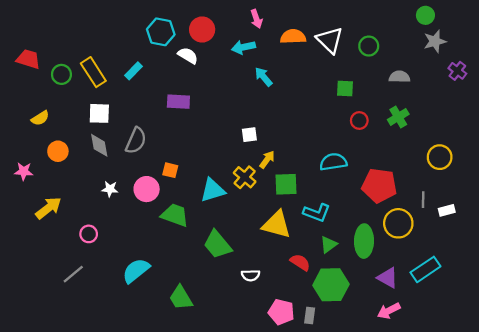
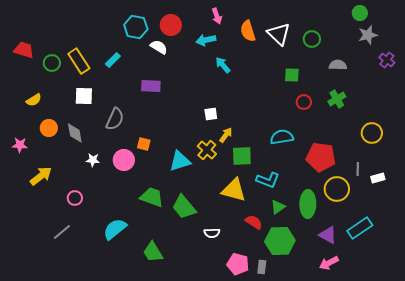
orange semicircle: (293, 37) -> (248, 31), turned -105
gray diamond: (99, 145) -> (75, 133), moved
green trapezoid: (175, 215) -> (152, 197), moved

